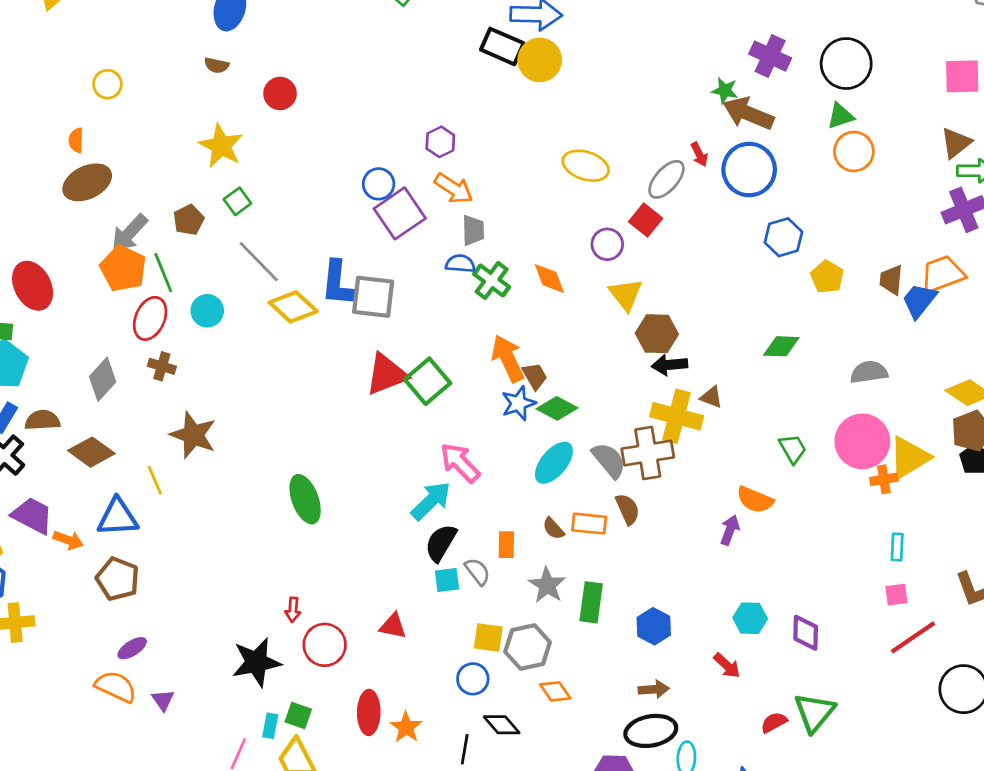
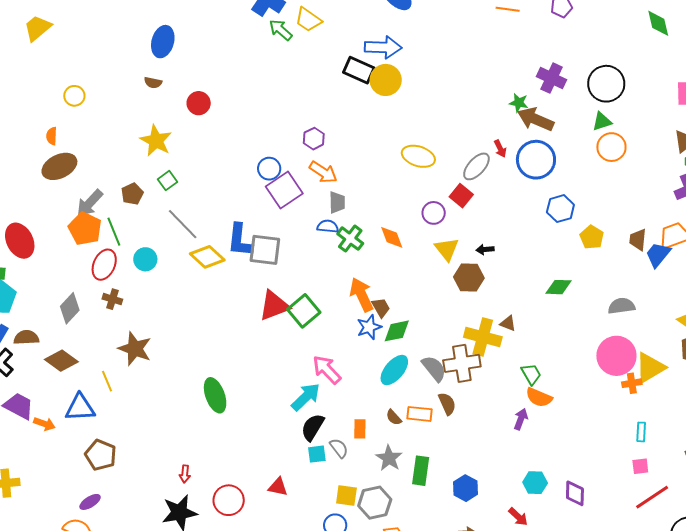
black arrow: (669, 365) -> (485, 249), moved, size x0.7
green diamond: (557, 408) -> (397, 331), turned -40
green trapezoid: (793, 449) -> (531, 374), moved
brown pentagon: (118, 579) -> (101, 455), moved
red arrow: (293, 610) -> (185, 474), moved

